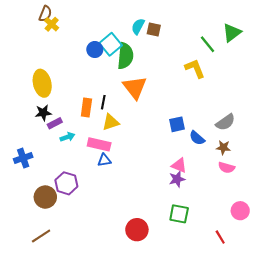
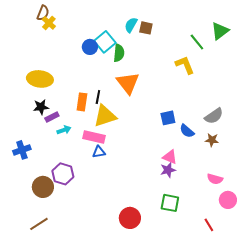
green semicircle: (125, 56) -> (119, 53), size x0.7
yellow ellipse: (42, 83) -> (40, 79), turned -70
yellow triangle: (111, 122) -> (105, 116), size x1.4
pink semicircle: (226, 168) -> (215, 179), moved

